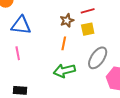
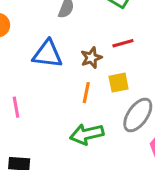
blue triangle: (21, 25) -> (47, 54), moved
yellow square: (88, 29) -> (119, 83), moved

